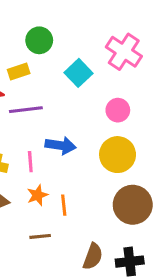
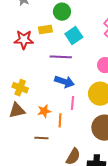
cyan square: (78, 73) -> (74, 35), moved
purple line: (26, 110) -> (61, 57), moved
pink line: (30, 162) -> (73, 103), moved

